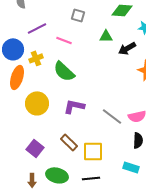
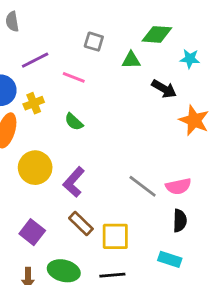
green triangle: (106, 36) -> (131, 60), moved
black arrow: (127, 48) -> (164, 89), turned -120
green semicircle: (64, 71) -> (74, 122), size x0.6
purple L-shape: (74, 106) -> (74, 182), moved, turned -60

